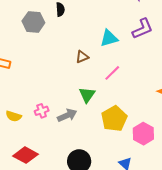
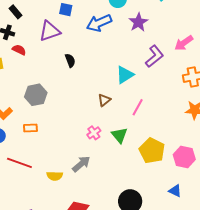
gray hexagon: (33, 22) -> (36, 95), moved
pink cross: (42, 111) -> (94, 133), moved
gray arrow: (67, 115) -> (81, 164), moved

